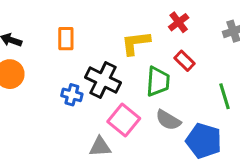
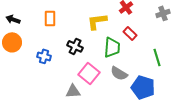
black cross: (103, 80) -> (75, 46), size x0.7
blue cross: (72, 95) -> (44, 56), moved

